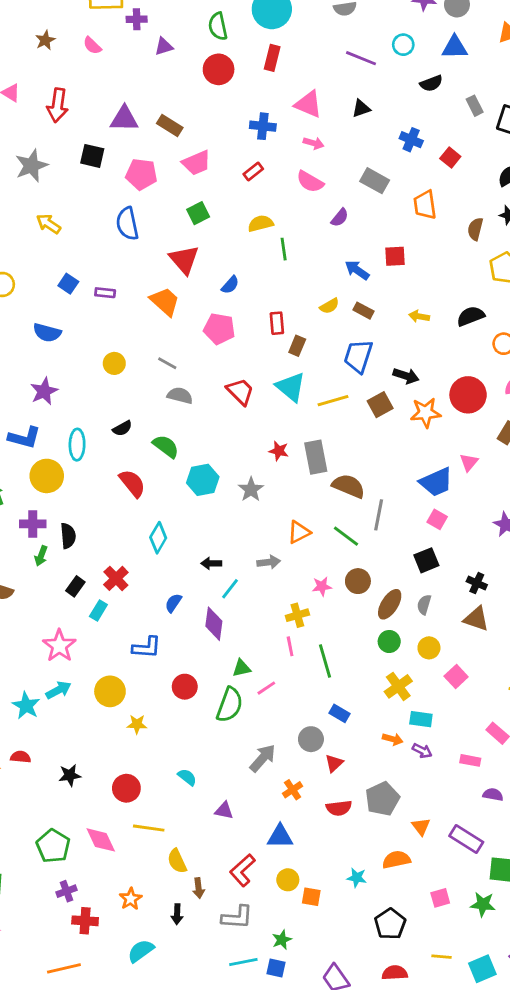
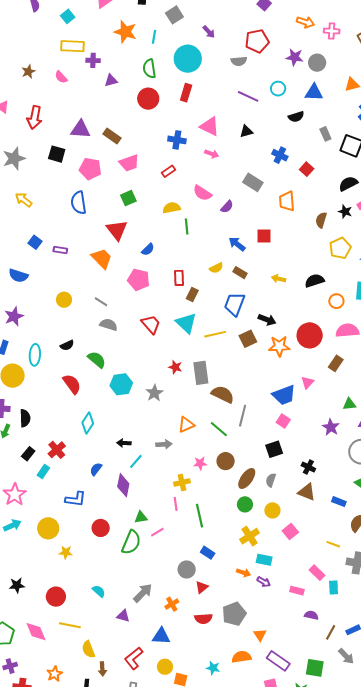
pink semicircle: (310, 182) -> (202, 193), moved
gray arrow: (263, 758) -> (143, 593), moved
purple rectangle: (466, 839) -> (278, 661), moved

